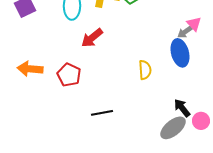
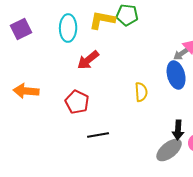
red pentagon: (69, 75) -> (77, 102), moved
black arrow: (182, 108) -> (178, 130), turned -138

